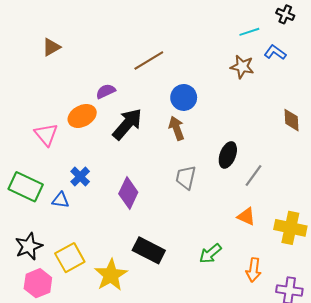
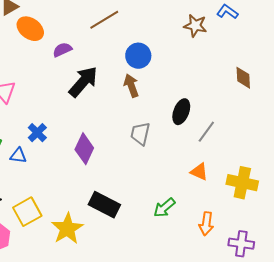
orange ellipse: (82, 116) -> (30, 29), moved, turned 64

